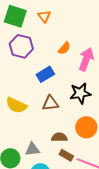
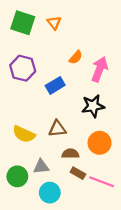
purple hexagon: (21, 46) -> (23, 68), moved
brown triangle: (50, 103) -> (57, 129), moved
yellow semicircle: (16, 105) -> (24, 134), moved

